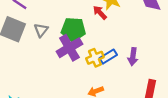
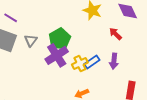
red arrow: (100, 13) -> (115, 34), moved
green pentagon: (73, 29) -> (60, 39), turned -30

